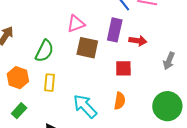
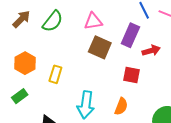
red arrow: (138, 41) -> (151, 51), turned -36
green semicircle: (44, 51) -> (53, 21), moved
cyan arrow: (85, 106) -> (86, 105), turned -140

